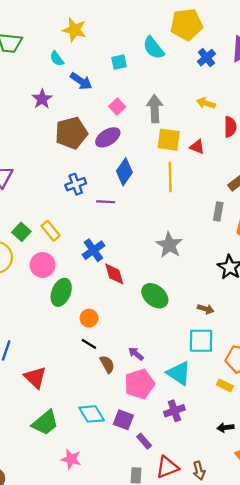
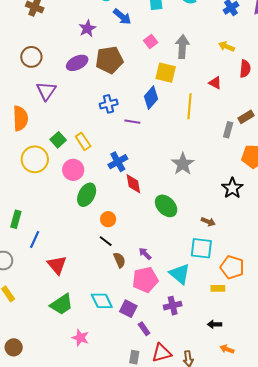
purple ellipse: (108, 137) -> (77, 63), moved
yellow square: (169, 140) -> (166, 73), moved
gray rectangle: (218, 211) -> (228, 130), moved
yellow rectangle: (225, 385) -> (218, 288), turned -32

